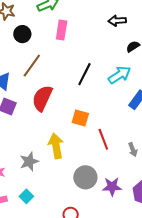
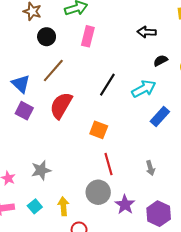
red line: (103, 139) -> (109, 164), moved
yellow arrow: (56, 146) -> (63, 206), moved, size x0.7
purple star: (112, 187) -> (125, 205), turned 30

